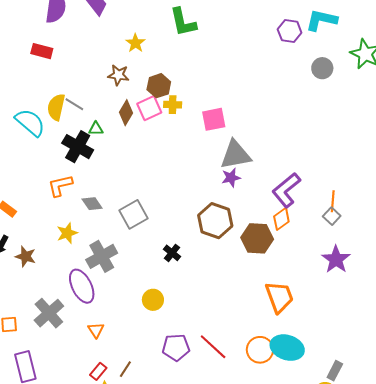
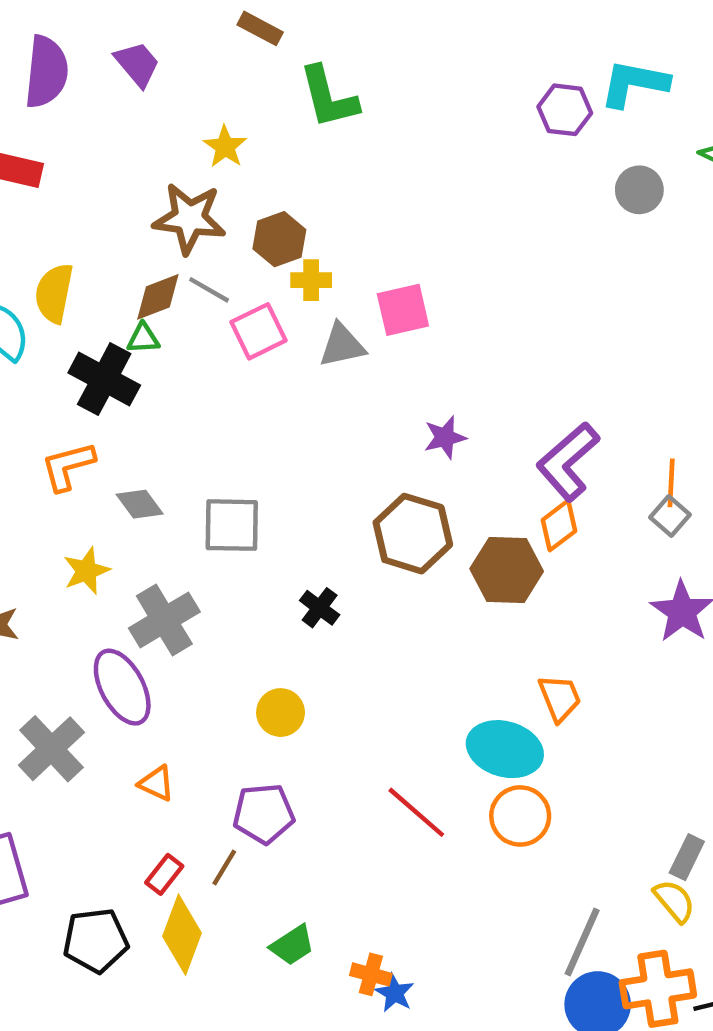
brown star: (118, 75) -> (189, 218), size x1.5
gray line: (74, 104) -> (209, 290), moved
pink square: (149, 108) -> (258, 331), moved
brown diamond: (126, 113) -> (158, 297), moved, turned 40
gray triangle: (236, 155) -> (342, 345), moved, size x0.7
gray square: (133, 214) -> (232, 525), turned 32
orange trapezoid: (279, 297) -> (560, 698), size x0.7
orange triangle: (96, 330) -> (156, 783), turned -30
purple pentagon: (176, 347) -> (264, 814), moved
cyan ellipse: (287, 348) -> (505, 749), moved

